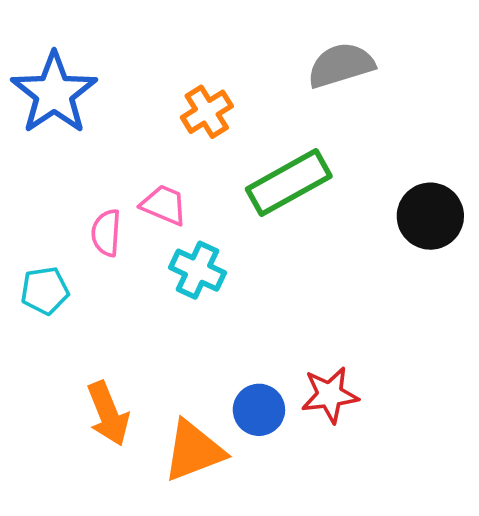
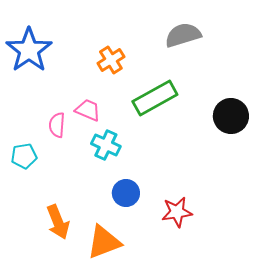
blue circle: (259, 410) -> (126, 193), moved

